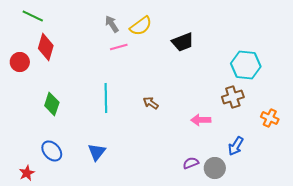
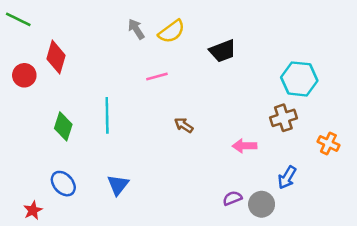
green line: (33, 16) -> (18, 19), moved
pink line: (119, 47) -> (157, 77), moved
cyan line: (106, 98) -> (107, 115), moved

